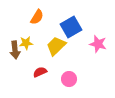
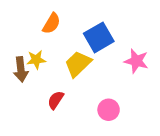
red semicircle: (40, 72) -> (56, 100), turned -32
pink circle: (69, 79) -> (109, 110), moved

